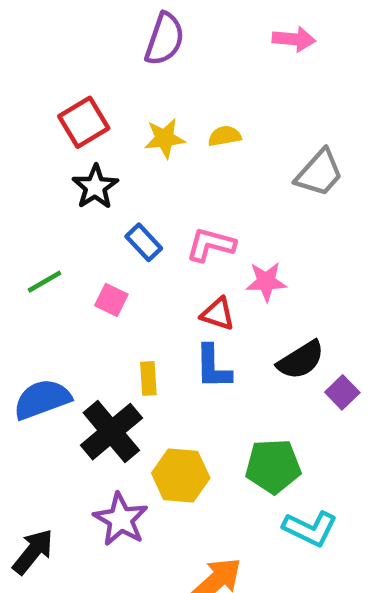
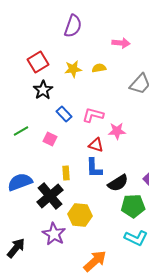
pink arrow: (294, 39) -> (121, 43), moved
black semicircle: (301, 360) -> (118, 183), moved
green pentagon: (273, 466) -> (133, 206), moved

